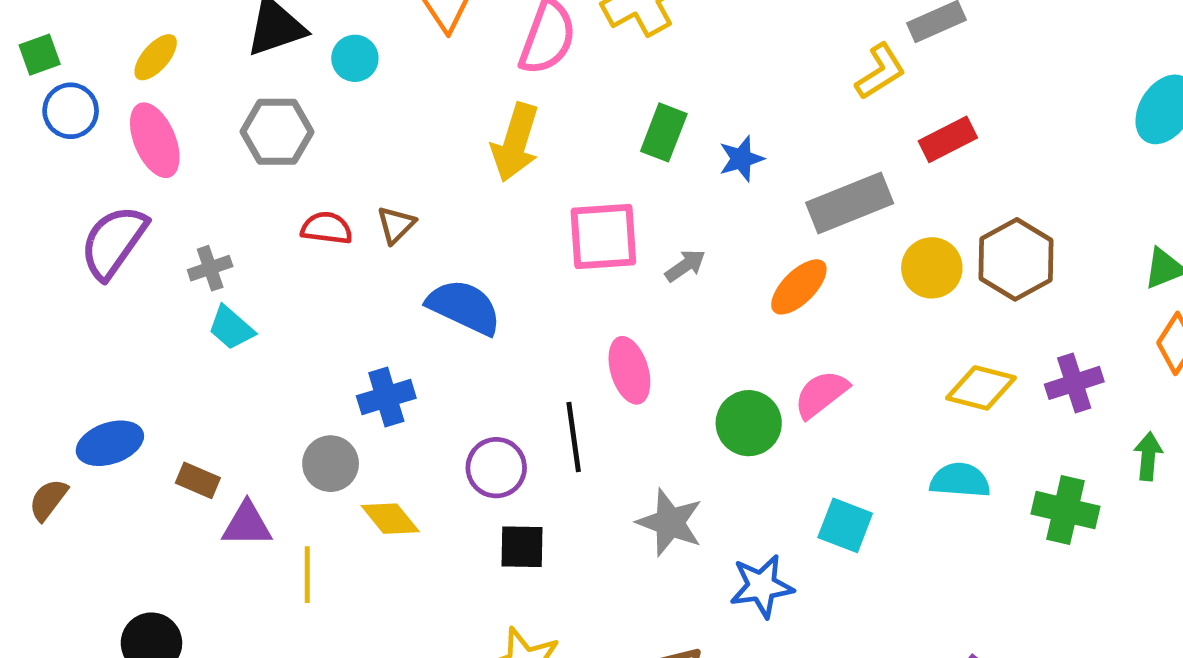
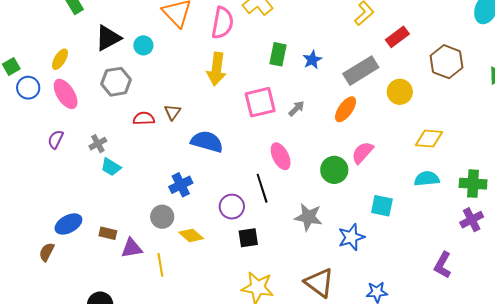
purple semicircle: (114, 242) -> (56, 139), size x0.6
brown hexagon: (1016, 259) -> (446, 62), moved
purple cross: (1074, 383) -> (472, 220), moved

